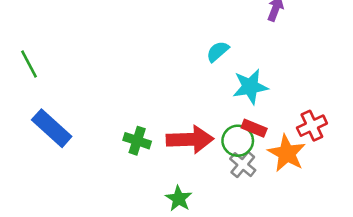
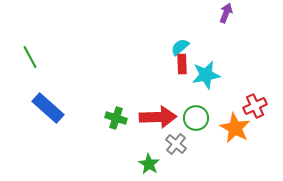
red rectangle: (254, 128) -> (182, 64), moved, turned 66
gray cross: (243, 165) -> (176, 144), moved

